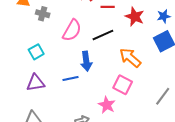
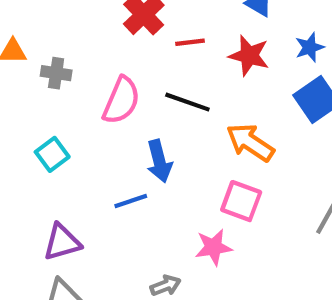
black line: (103, 35) -> (187, 102), turned 50
purple triangle: (36, 83) -> (62, 242), moved
pink star: (107, 105) -> (213, 247), turned -30

